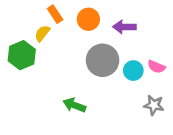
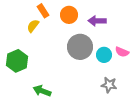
green hexagon: (22, 55) -> (17, 61), moved
green arrow: (74, 105) -> (42, 91), moved
gray star: (154, 105) -> (109, 85), moved

